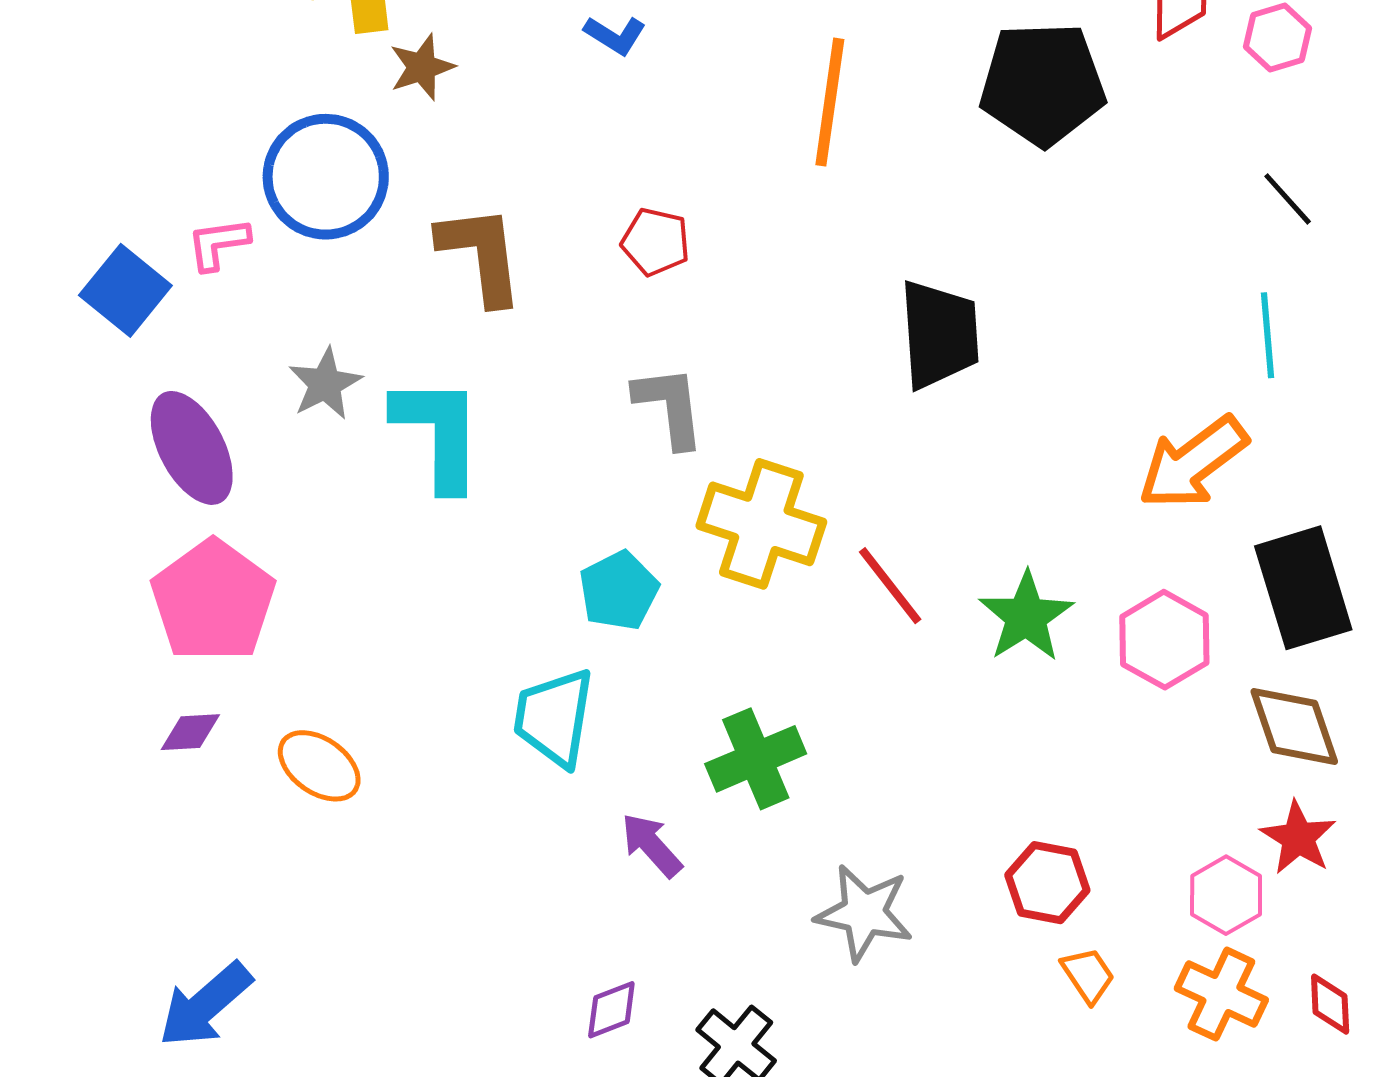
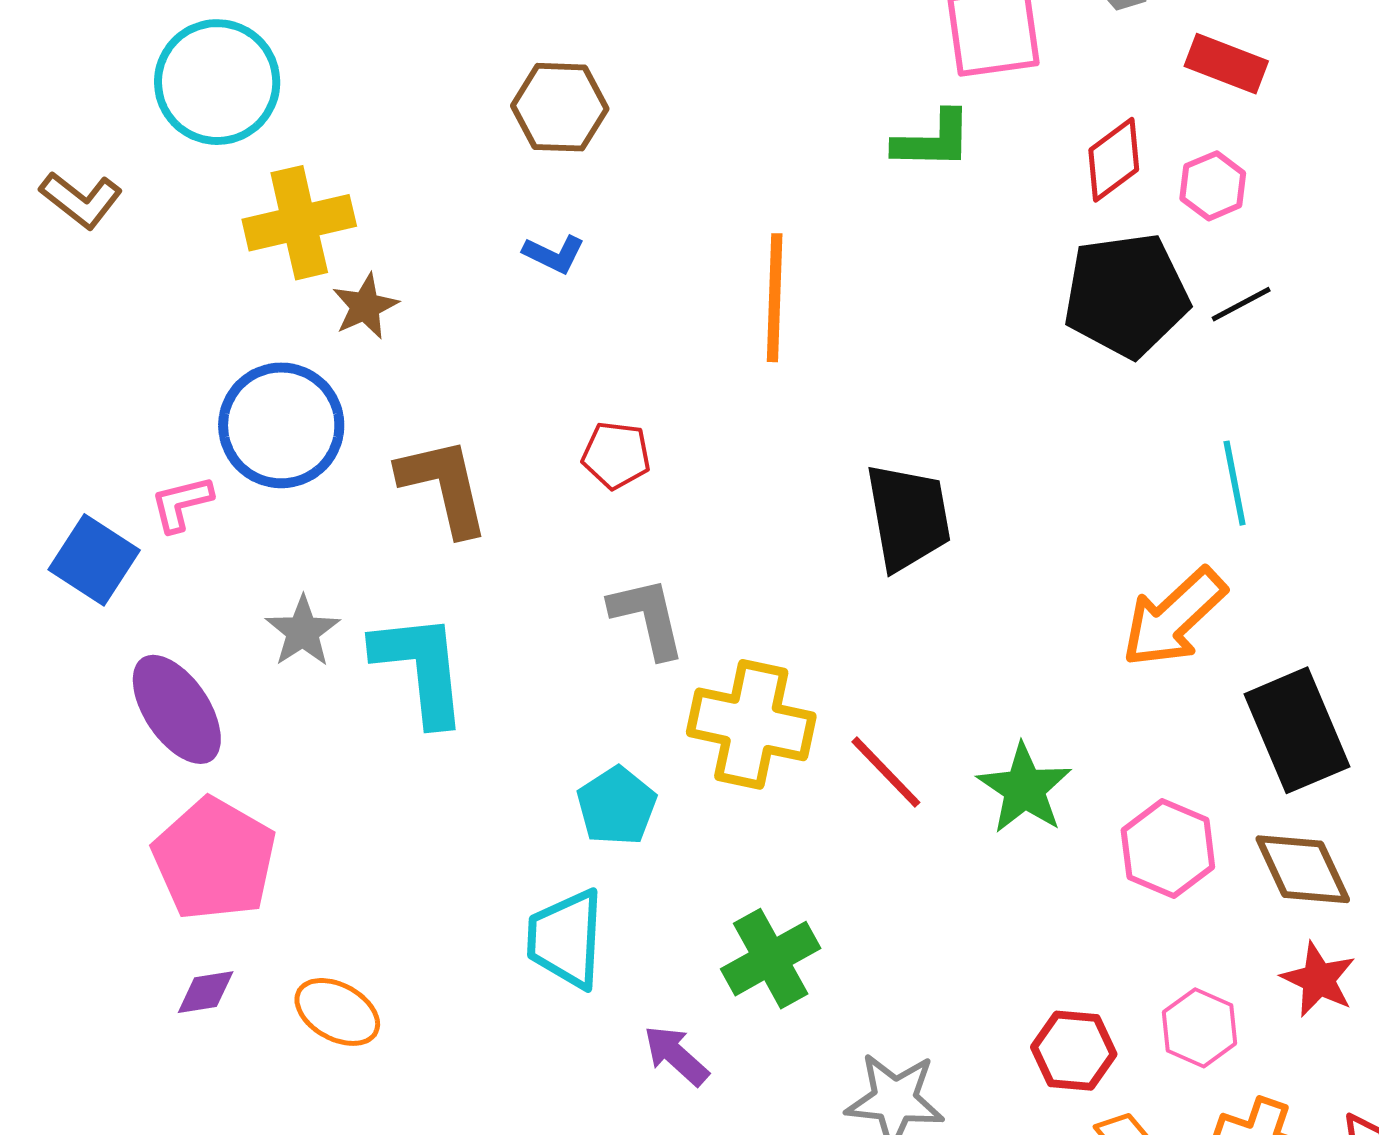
black pentagon: (1043, 84) -> (1126, 295), moved
black line: (1288, 199) -> (1241, 304), moved, turned -70
pink hexagon: (1164, 640) -> (1168, 849), moved
pink hexagon: (1226, 895) -> (1200, 1028), moved

